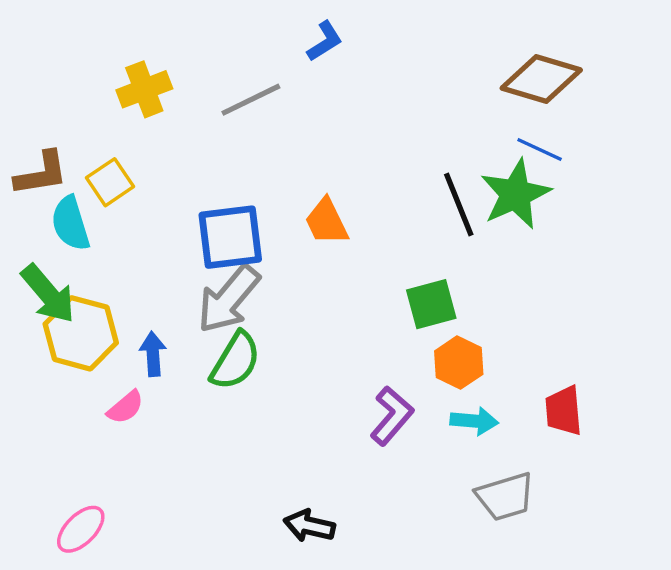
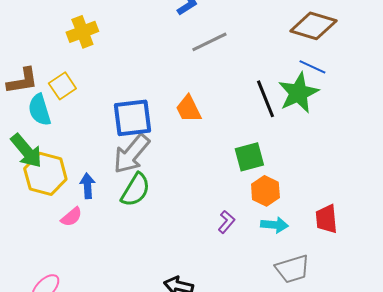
gray line: (251, 100) -> (209, 42), moved
purple L-shape: (392, 416) -> (226, 222), size x0.7

